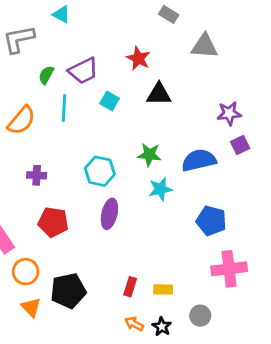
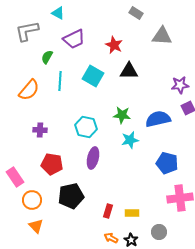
purple trapezoid: (83, 71) -> (74, 39), moved
cyan square: (109, 101) -> (93, 76), size x1.5
black pentagon: (68, 291) -> (71, 196), moved

